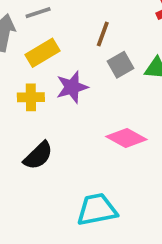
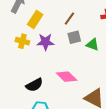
yellow rectangle: (42, 53) -> (35, 20), turned -42
black semicircle: (38, 156) -> (34, 85), moved

